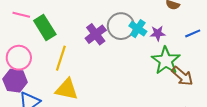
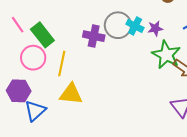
pink line: (21, 15) -> (18, 25), turned 48
purple cross: (96, 34) -> (94, 36), turned -35
pink circle: (19, 58) -> (33, 58), moved

